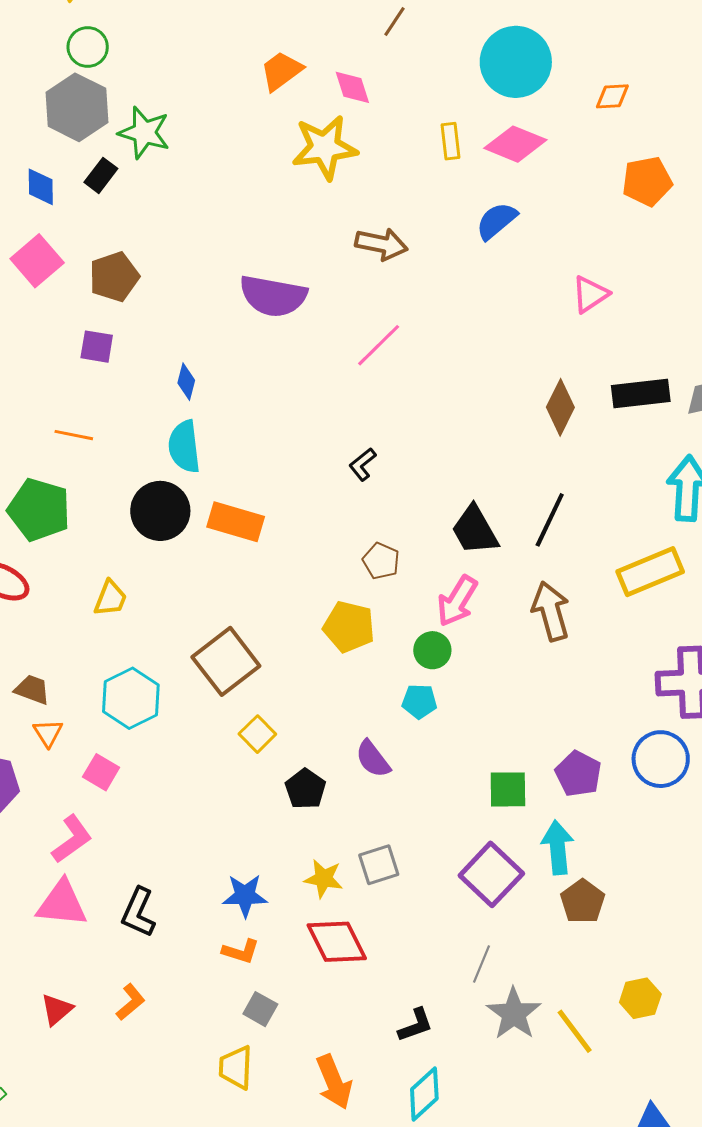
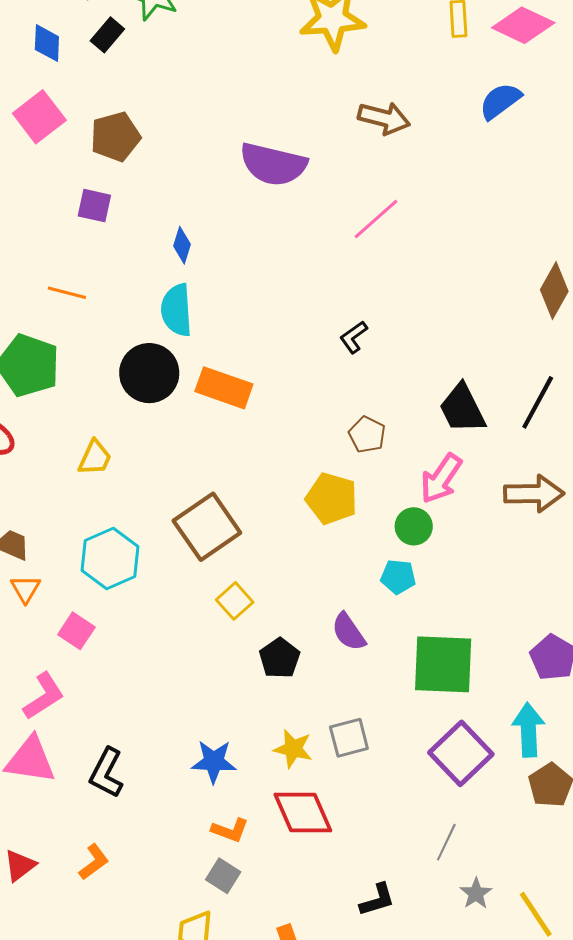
brown arrow: (551, 611) -> (534, 494), turned 102
green square: (508, 789) -> (443, 664), moved, size x1.6
orange L-shape: (241, 951) -> (230, 830), moved
gray star: (514, 1014) -> (476, 893), size x0.6

